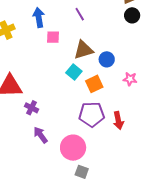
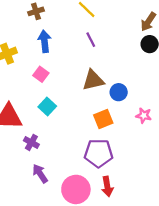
pink square: (53, 37) -> (41, 74), moved, turned 32
cyan square: (74, 72) -> (47, 107), moved
red arrow: (118, 121) -> (107, 186), moved

